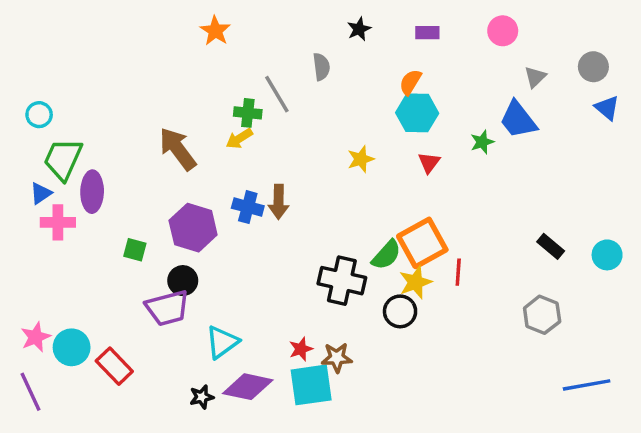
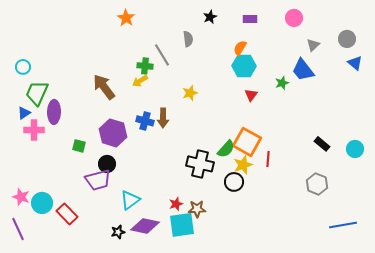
yellow star: (361, 159) -> (190, 93), moved
orange square: (422, 243) -> (247, 142), turned -32
pink star: (36, 337) -> (21, 197), turned -30

